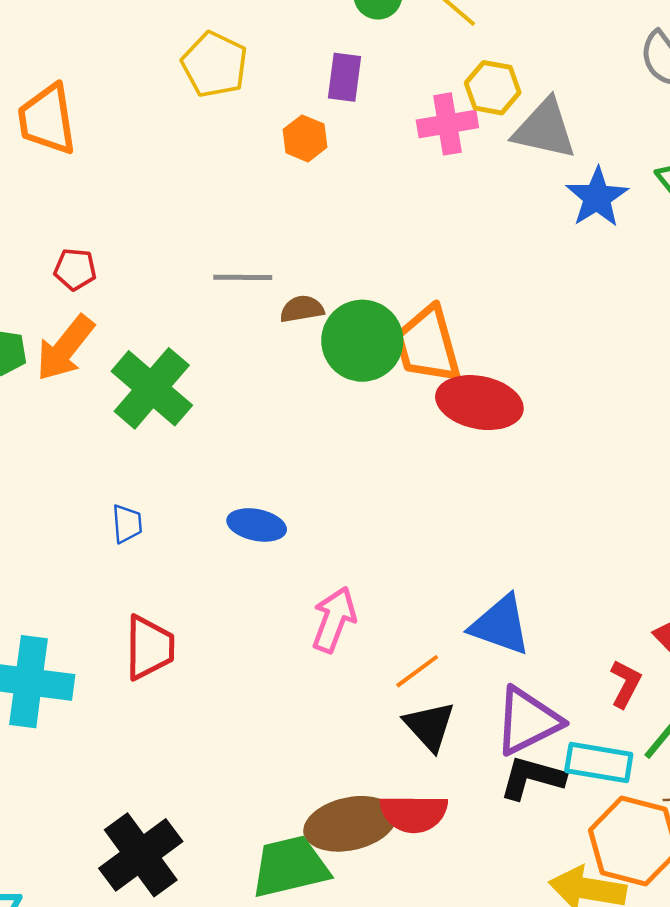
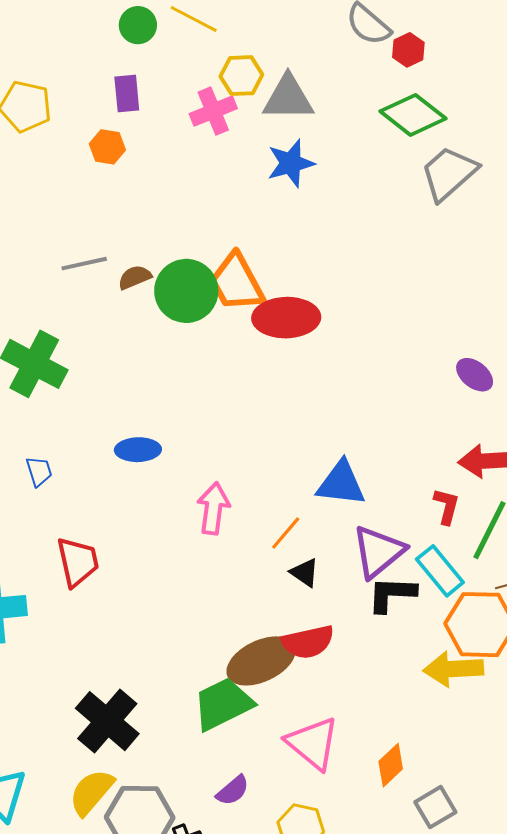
blue star: (597, 197) -> (291, 163), moved, turned 30
black triangle: (430, 726) -> (305, 573), size x0.7
cyan rectangle: (599, 763) -> (440, 571), turned 54

